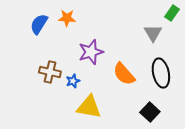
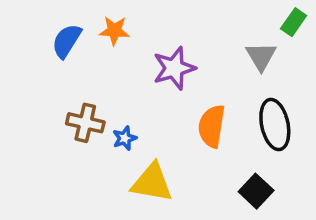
purple star: (91, 52) -> (174, 68), moved
orange semicircle: (124, 74) -> (212, 126), turned 50

